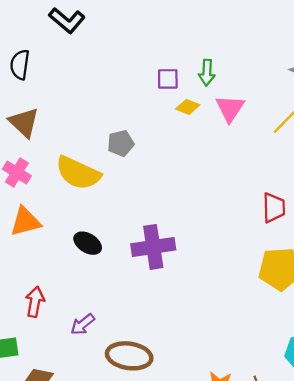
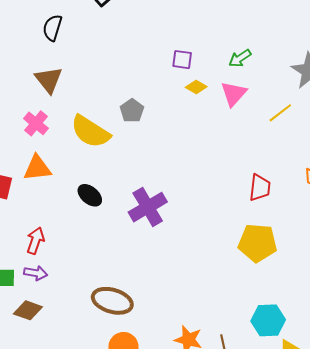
green arrow: (207, 73) -> (240, 58), moved, turned 45
gray pentagon: (121, 143) -> (132, 111), turned -30
purple cross: (153, 247) -> (148, 207), turned -30
purple arrow: (83, 324) -> (36, 273), moved, turned -140

